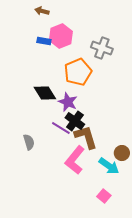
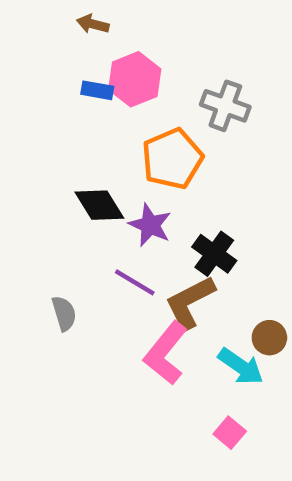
black cross: (75, 121) -> (214, 254), moved
brown L-shape: (86, 137) -> (190, 302), turned -100

